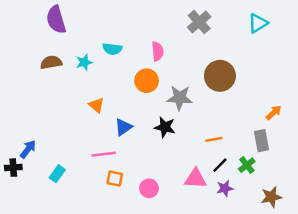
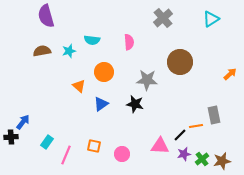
orange circle: (147, 81) -> (104, 72), moved
orange arrow: (274, 113) -> (230, 74), moved
orange line: (214, 139) -> (196, 126), moved
pink line: (104, 154) -> (66, 155), moved, turned -60
green cross: (247, 165) -> (202, 159), moved

